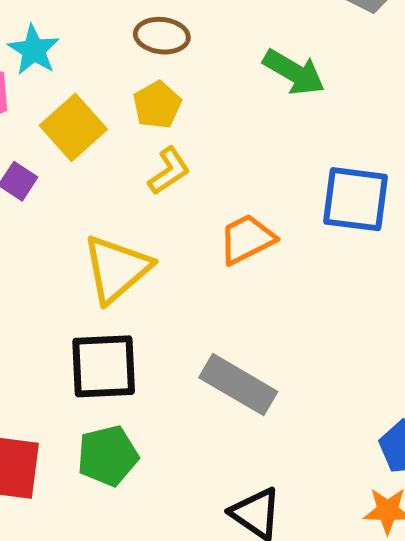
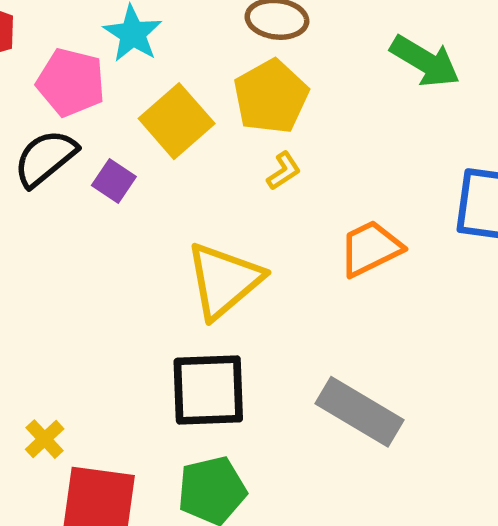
yellow pentagon: (157, 105) -> (271, 97), size x1.4
yellow L-shape: (169, 171) -> (284, 171), size x0.7

